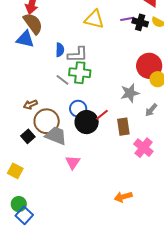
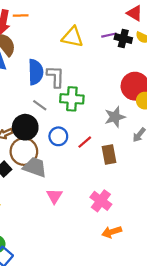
blue semicircle: (60, 50) -> (36, 72), size x1.6
gray L-shape: (78, 55) -> (56, 77), turned -85
green cross: (80, 73) -> (72, 99), moved
black circle: (87, 122) -> (25, 127), moved
pink cross: (143, 148) -> (101, 201), moved

